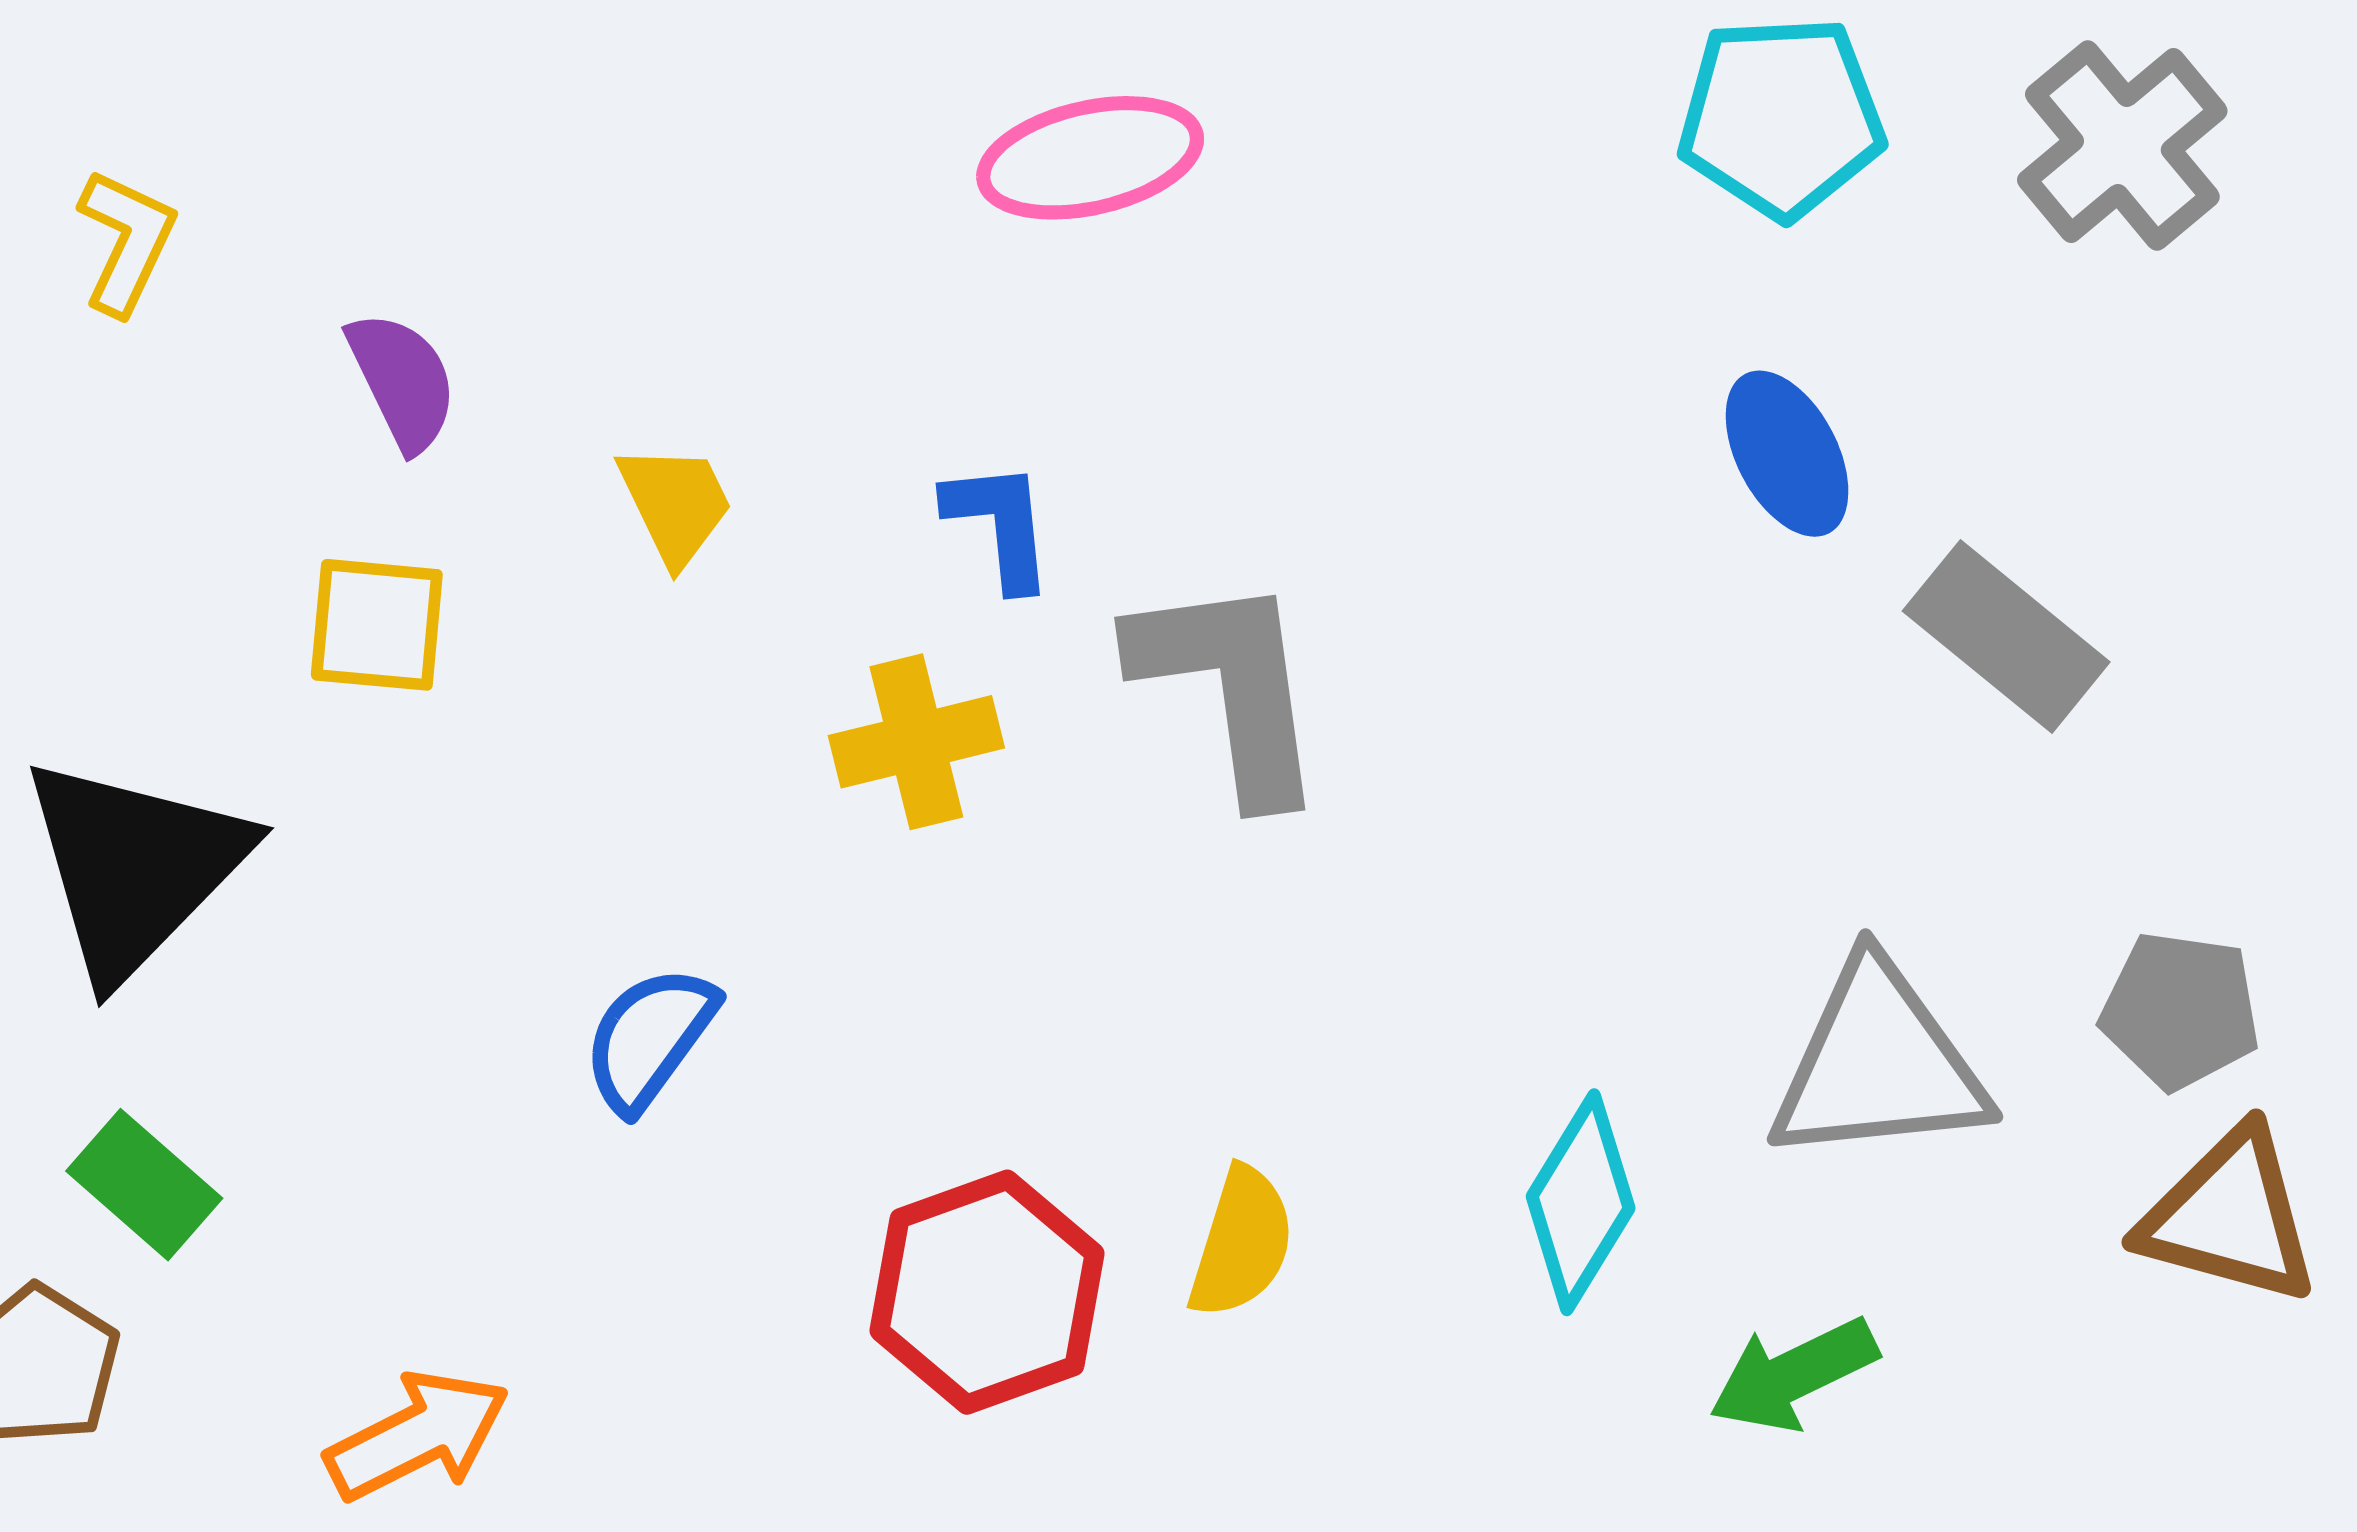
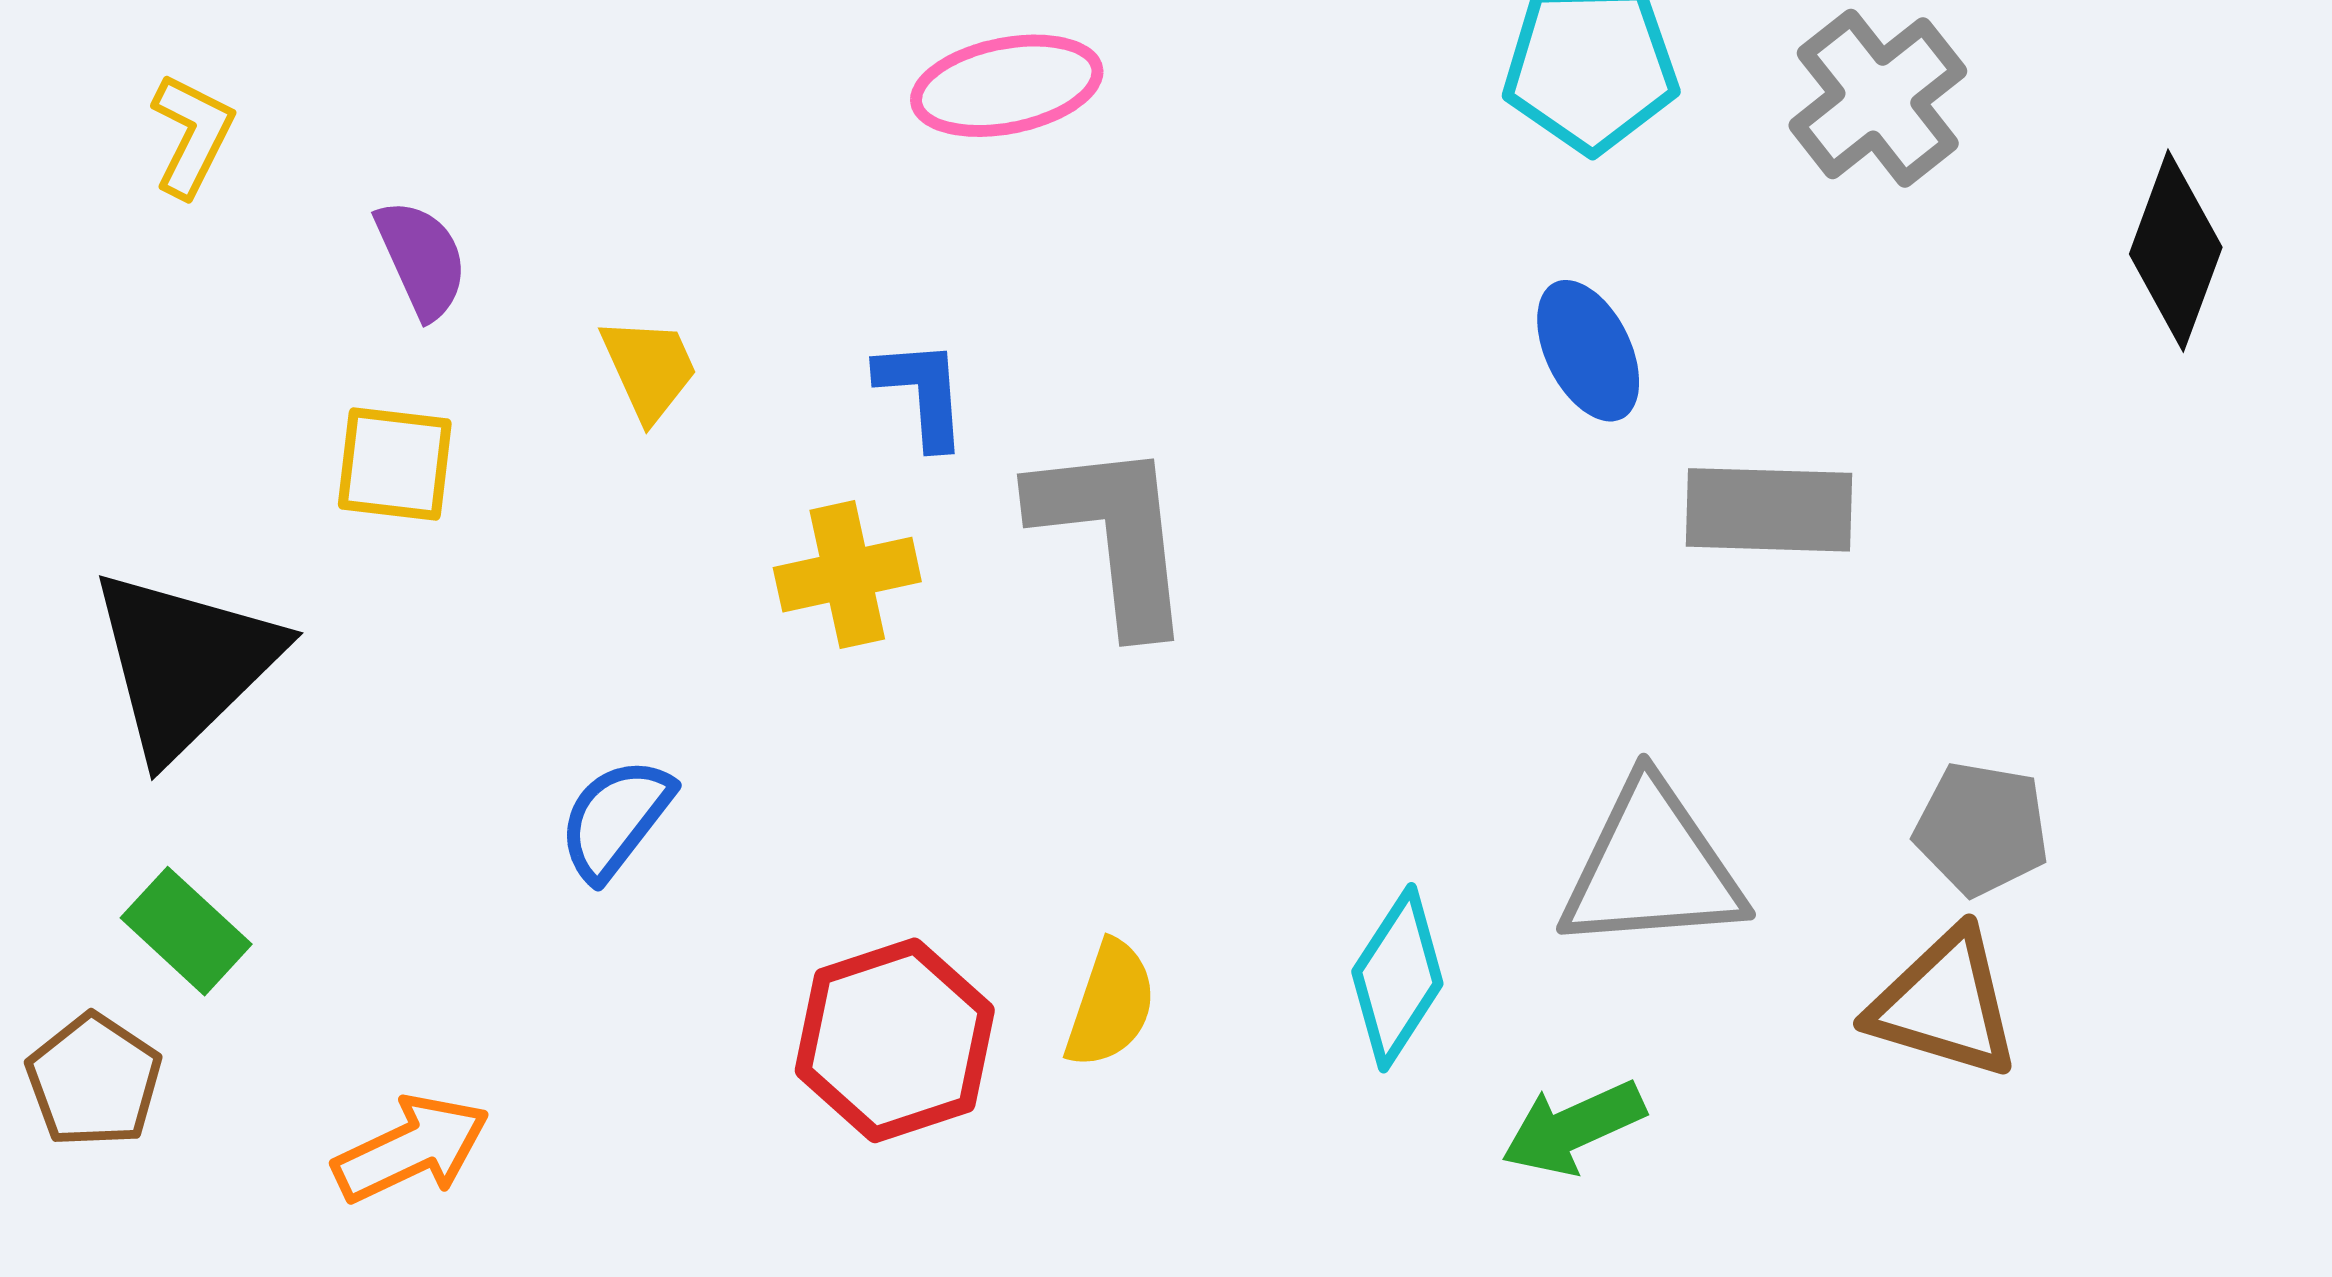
gray rectangle: (2006, 636) -> (1769, 510), turned -39
gray pentagon: (2180, 1010) -> (1982, 829), moved

